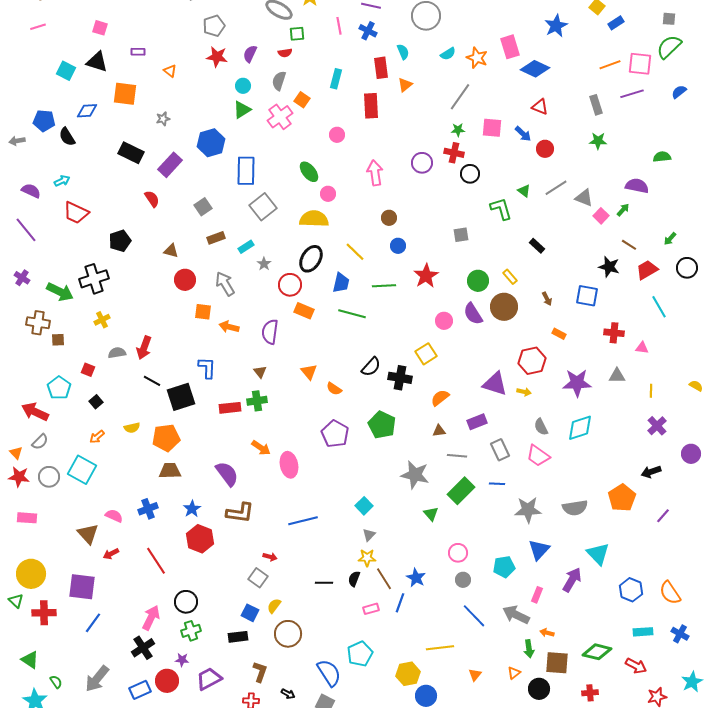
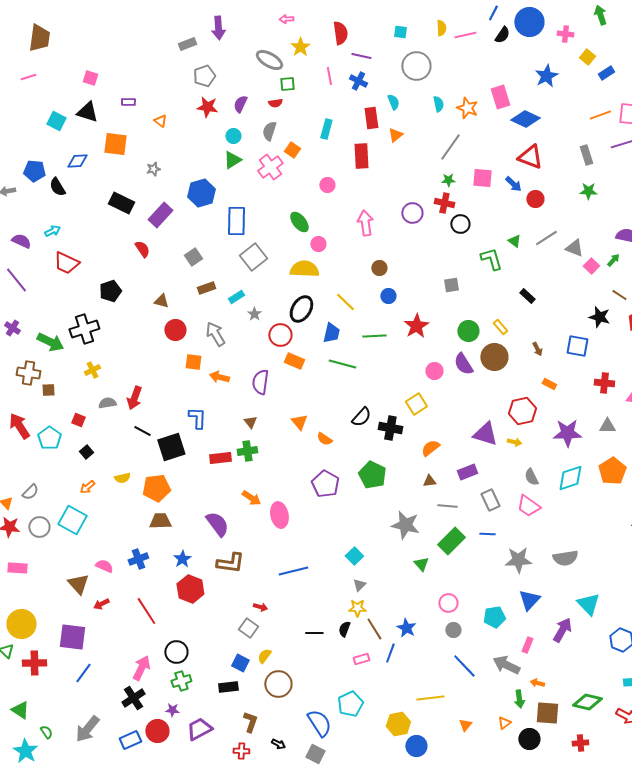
cyan semicircle: (448, 54) -> (438, 104), turned -70
red triangle: (540, 107) -> (530, 157), size x1.5
red arrow: (35, 412) -> (19, 426), moved, turned 32
orange pentagon: (622, 498) -> (612, 471), moved

